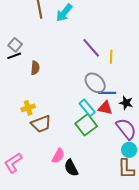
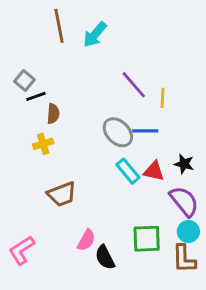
black line: (14, 56) -> (36, 96), moved
gray ellipse: (95, 83) -> (118, 132), moved
blue line: (107, 93) -> (145, 131), moved
yellow cross: (28, 108) -> (43, 144), moved
green square: (86, 125) -> (147, 239), moved, turned 35

